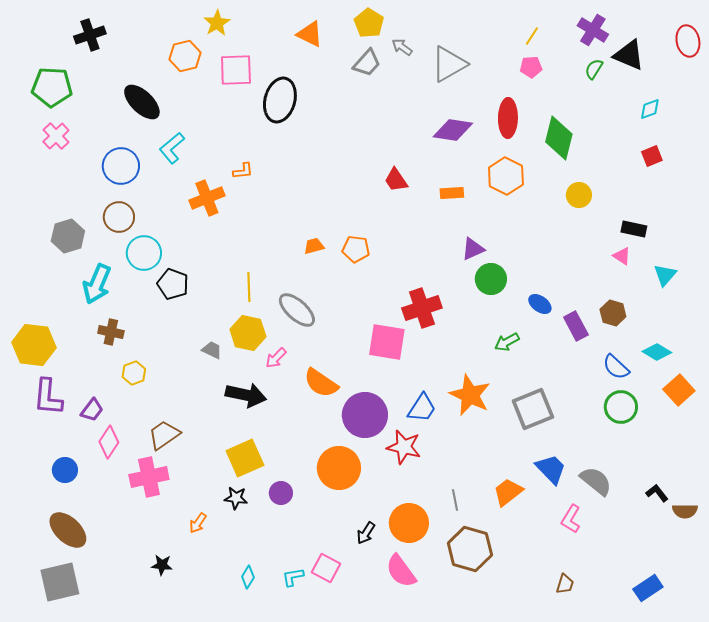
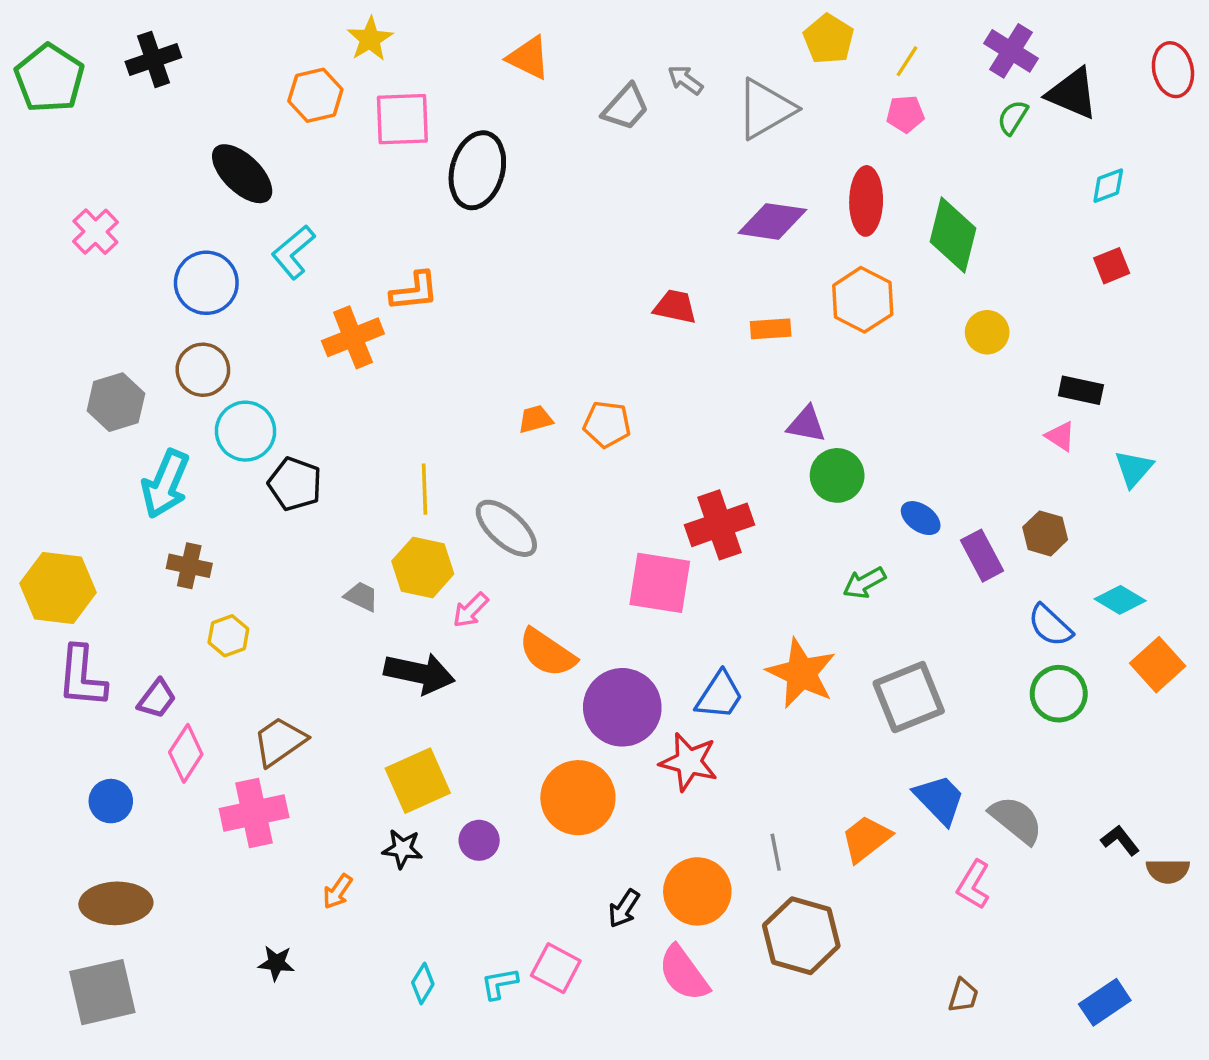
yellow pentagon: (369, 23) -> (829, 39), moved
green pentagon: (52, 87) -> (49, 78), moved, turned 30
orange L-shape: (243, 171) -> (414, 291), size x1.4
red trapezoid: (396, 180) -> (675, 307), turned 136
purple triangle: (473, 249) -> (806, 424), turned 35
brown ellipse: (68, 530) -> (116, 903), turned -45

